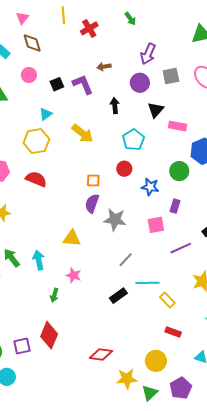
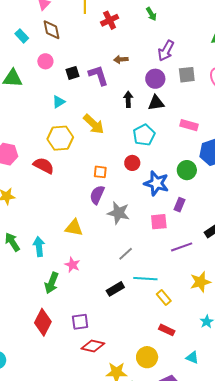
black triangle: (156, 110) -> (156, 103), moved, turned 36
yellow hexagon: (36, 141) -> (60, 138), moved
blue star: (150, 187) -> (156, 183), size x1.4
green arrow: (54, 295) -> (52, 283), size x1.5
purple square: (22, 346) -> (80, 322), moved

